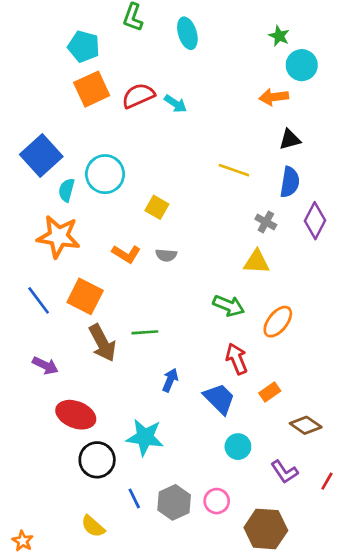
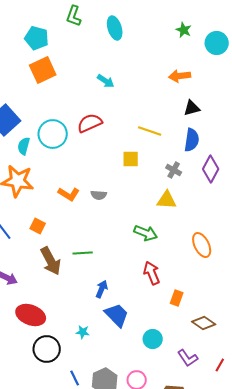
cyan circle: (302, 65) -> (217, 43), moved
red semicircle: (138, 96) -> (90, 123), moved
yellow square: (157, 207) -> (131, 159), moved, turned -30
orange square: (85, 296) -> (38, 226), size x0.6
orange ellipse: (278, 322) -> (202, 245), moved, turned -65
orange rectangle: (270, 392) -> (177, 298), turned -35
blue trapezoid: (219, 399) -> (117, 315), moved
cyan star: (145, 437) -> (83, 332), size x0.5

